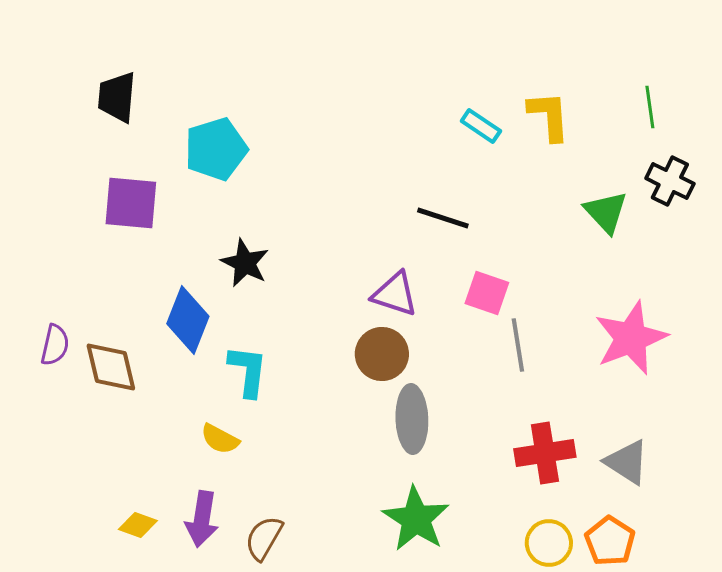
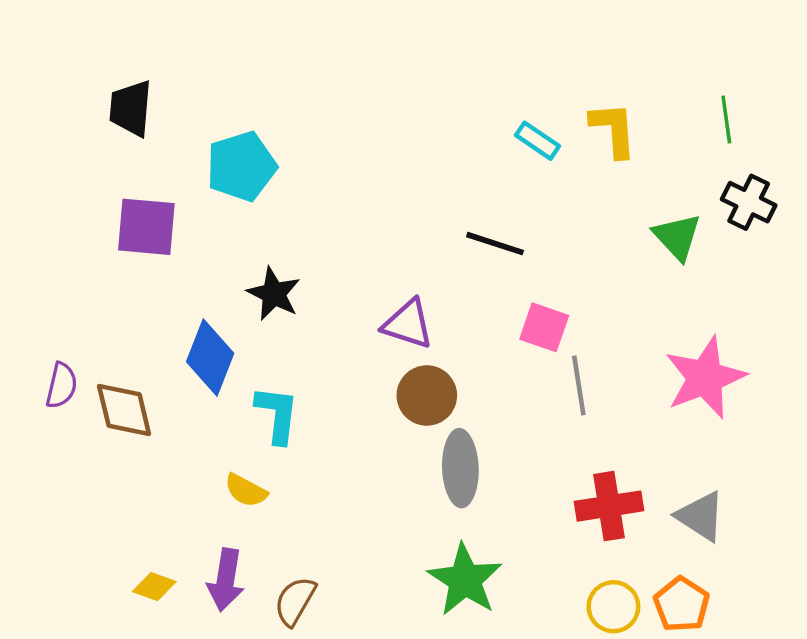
purple triangle: (395, 294) -> (408, 324), moved

